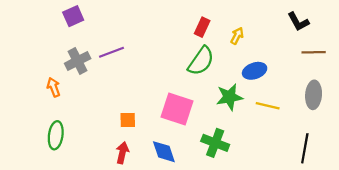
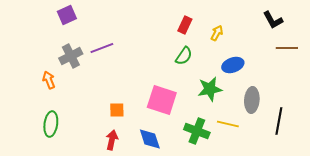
green semicircle: (201, 61) -> (184, 56), size x0.7
gray ellipse: (314, 95) -> (252, 100), moved
yellow line: (268, 106) -> (228, 124), moved
black line: (305, 148) -> (279, 121), moved

